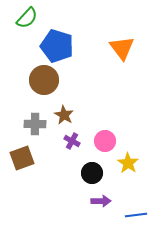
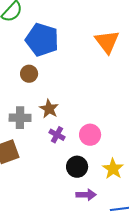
brown circle: (44, 80) -> (29, 74), size x0.6
yellow star: (128, 163) -> (113, 169), moved

